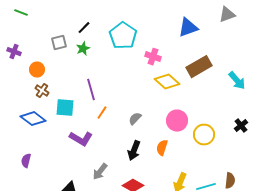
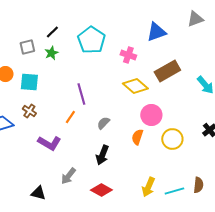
pink cross: (153, 57) -> (128, 55), moved
purple line: (91, 90) -> (81, 94), moved
brown cross: (42, 91) -> (29, 111), moved
cyan square: (65, 108) -> (29, 82), moved
pink circle: (177, 121) -> (151, 115), moved
orange semicircle: (162, 148) -> (137, 137), moved

